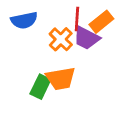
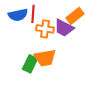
red line: (77, 19) -> (33, 14), moved
orange cross: (61, 39) -> (45, 29), turned -36

